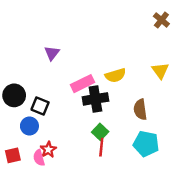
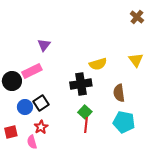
pink rectangle: (82, 84) -> (32, 71), moved
black square: (40, 106) -> (41, 103), moved, turned 35
pink semicircle: (39, 158) -> (32, 142), moved

